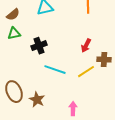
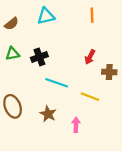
green triangle: (14, 34) -> (13, 54), moved
yellow line: (86, 72) -> (90, 97), moved, turned 54
brown star: (37, 100) -> (48, 114), moved

